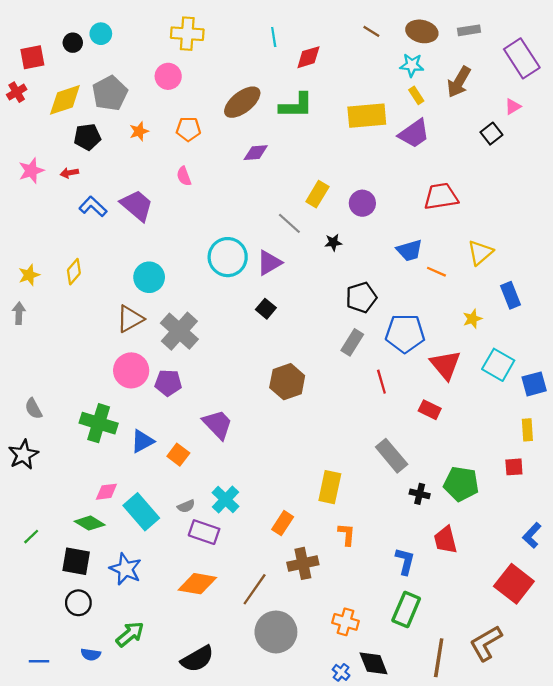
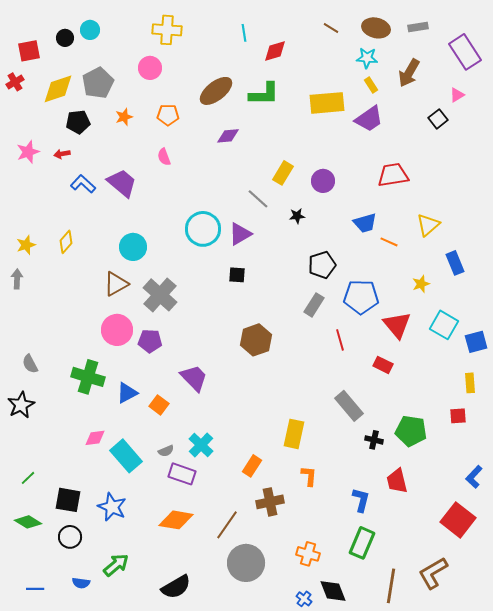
black square: (266, 309) -> (237, 275), turned -36
green diamond: (90, 523) -> (28, 522), moved

